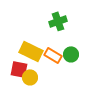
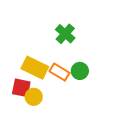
green cross: (58, 21) -> (65, 34), turned -30

